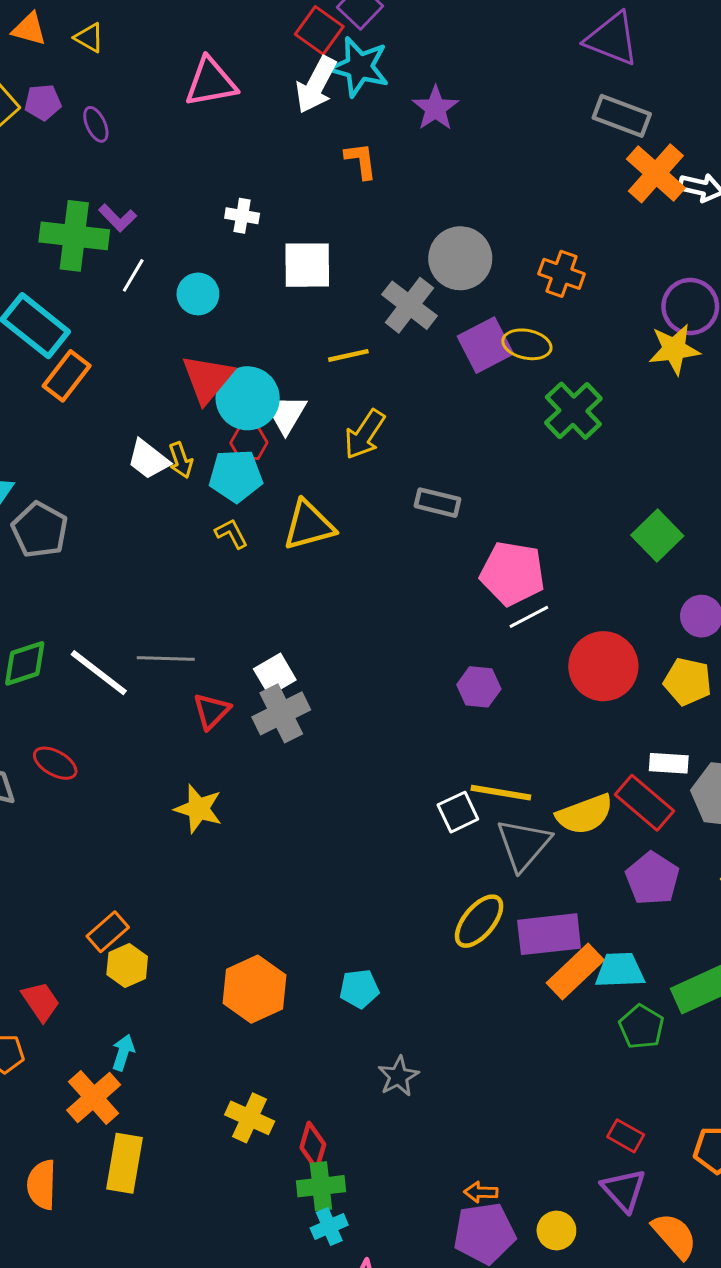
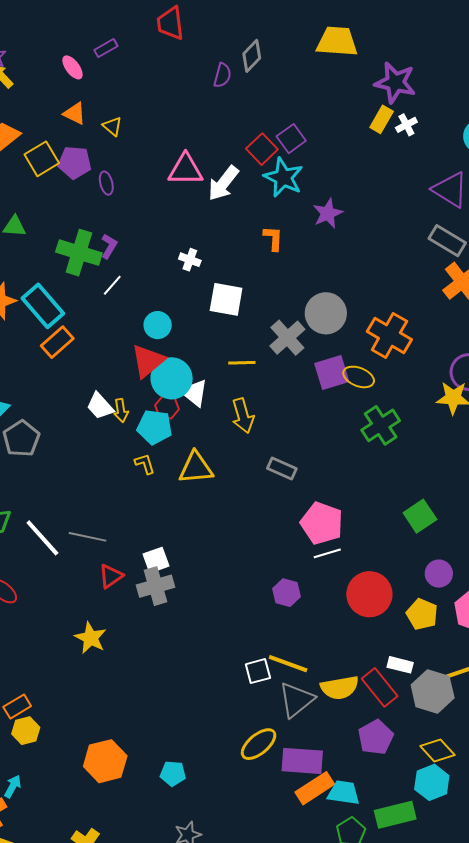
white arrow: (316, 85) -> (223, 183), moved
purple pentagon: (43, 102) -> (75, 162), size x1.4
purple L-shape: (118, 218) -> (109, 246), turned -115
orange cross: (562, 274) -> (389, 336), size x1.5
cyan circle: (198, 294) -> (158, 325), moved
white triangle: (286, 414) -> (194, 393), turned -32
yellow arrow: (365, 434) -> (243, 416), turned -60

